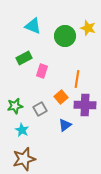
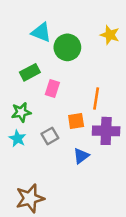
green circle: (65, 36) -> (67, 47), moved
orange square: (61, 97) -> (76, 121), turned 32
green star: (15, 106) -> (21, 112), moved
cyan star: (22, 130) -> (17, 138), moved

